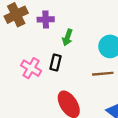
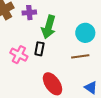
green arrow: (67, 37) -> (49, 27), size x1.6

